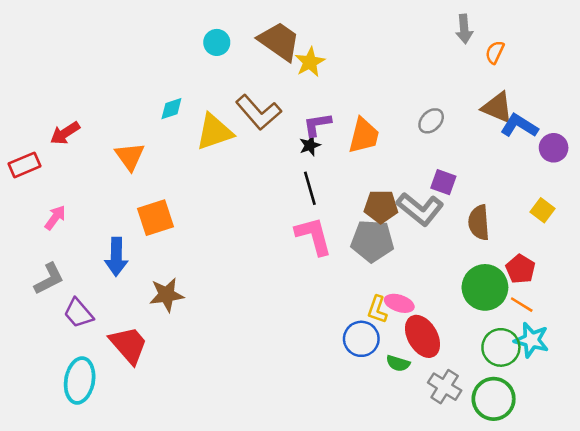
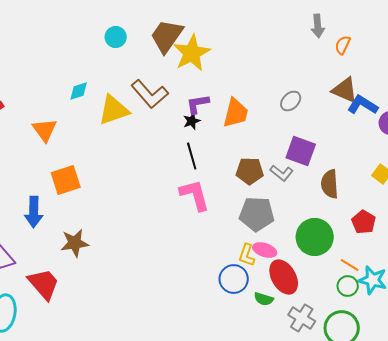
brown trapezoid: (279, 41) -> (167, 36), turned -90
yellow star: (310, 62) -> (192, 53), size x1.5
purple square: (443, 182) -> (301, 151), size x1.4
gray L-shape: (420, 209) -> (282, 173), size x0.6
gray pentagon: (372, 241) -> (257, 214), moved
green circle: (485, 287) -> (315, 237), moved
orange line: (522, 305) -> (350, 265), moved
green circle: (501, 347) -> (348, 286), size x0.7

